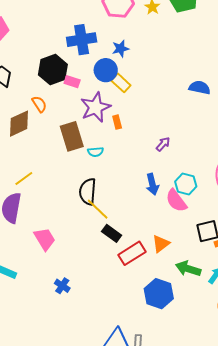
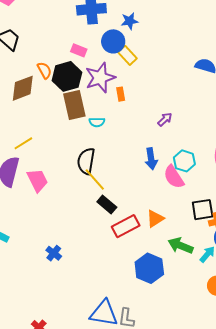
black hexagon: (53, 70) -> (67, 76), moved
pink trapezoid: (45, 239) -> (38, 180), moved

